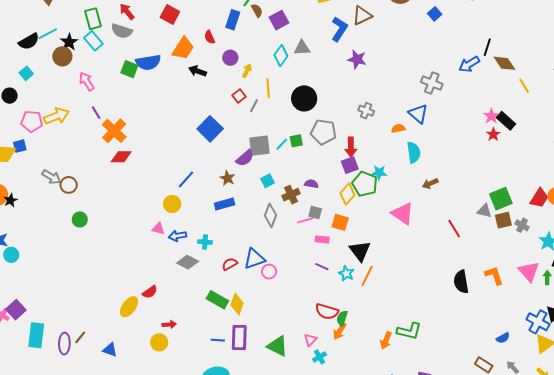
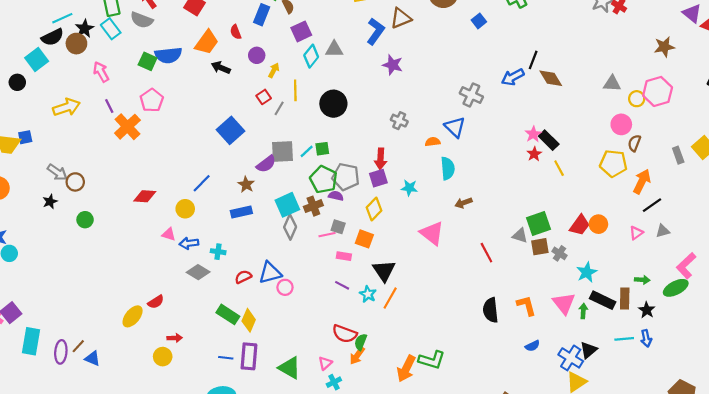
purple square: (279, 20) -> (301, 31), moved
black semicircle: (29, 41) -> (52, 37), moved
cyan square: (26, 73) -> (37, 59), size x1.5
yellow line: (524, 86) -> (559, 168), moved
pink pentagon: (32, 121) -> (152, 100), moved, turned 30
gray pentagon: (323, 132) -> (346, 177), moved
red diamond: (121, 157) -> (145, 196), moved
cyan square: (267, 181) -> (287, 205), moved, size x1.6
green pentagon: (365, 184) -> (323, 179), moved
black star: (10, 200) -> (50, 202), moved
blue semicircle: (503, 338) -> (532, 346), moved
orange arrow: (386, 340) -> (406, 369), size x1.4
blue triangle: (110, 350) -> (92, 359), moved

